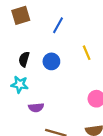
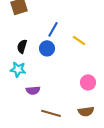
blue line: (58, 25) -> (53, 29), moved
yellow line: (87, 53) -> (79, 40), turned -32

